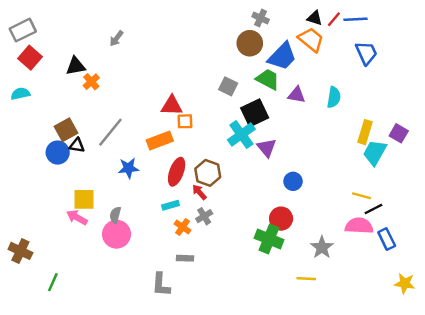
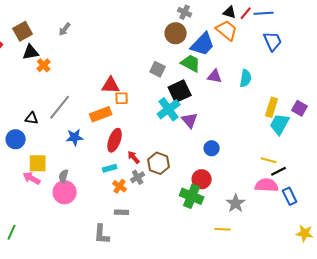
brown square: (66, 130) -> (23, 31), moved
blue circle: (58, 153) -> (16, 139), moved
brown hexagon: (208, 173) -> (159, 163), moved

